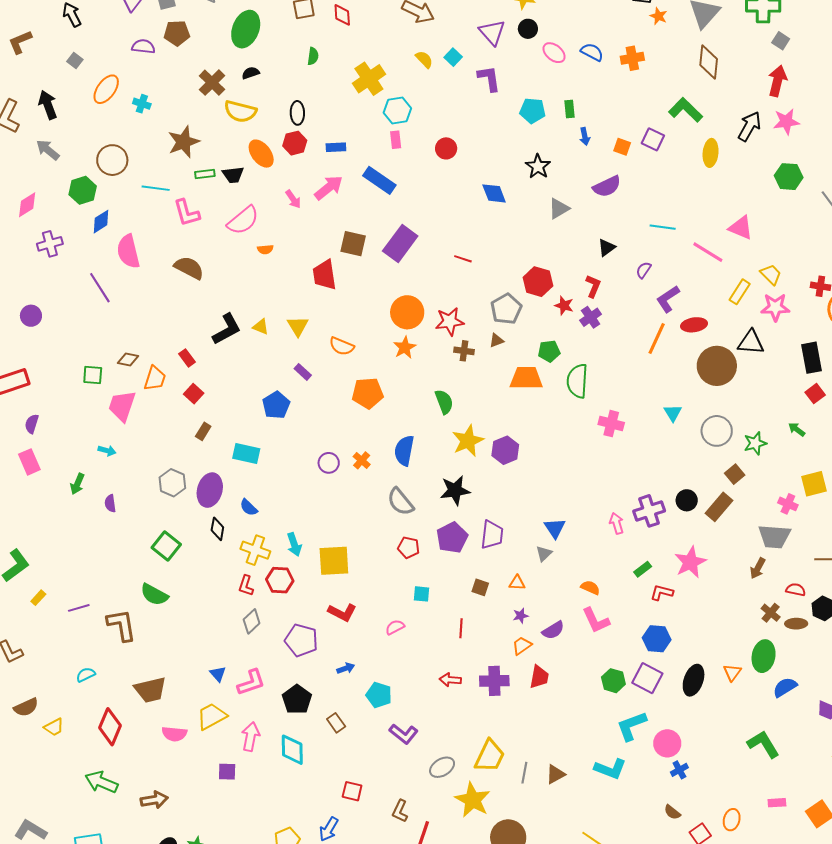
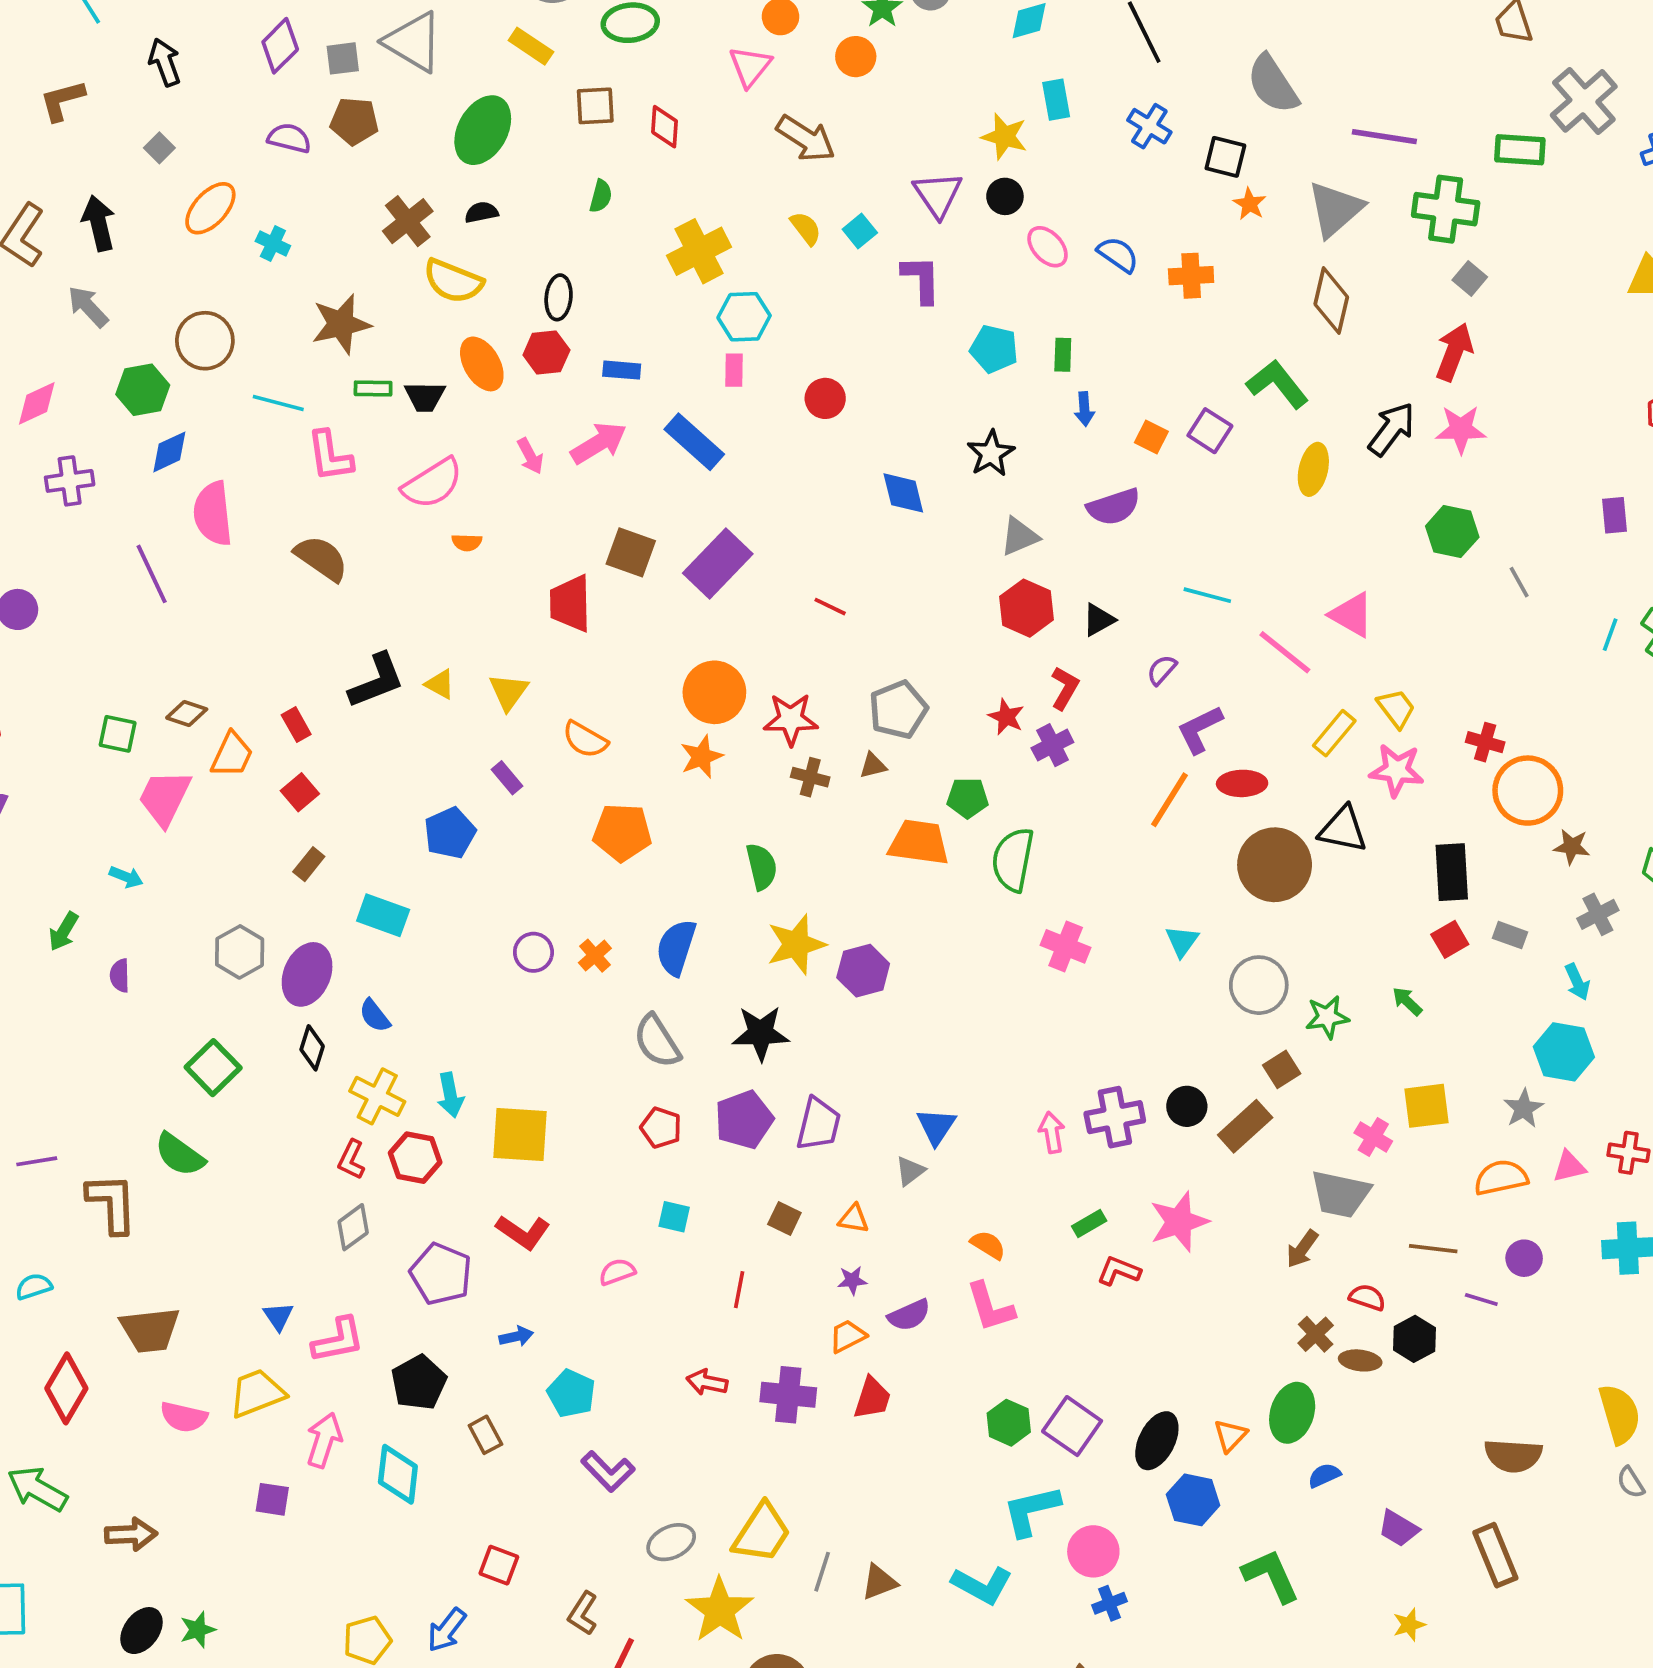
red hexagon: (538, 282) -> (1027, 608), moved
blue hexagon: (657, 639) -> (1193, 1500), moved
blue semicircle: (785, 687) -> (1324, 1475), size x0.7

